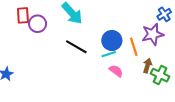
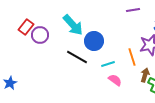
red rectangle: (23, 15) -> (26, 27), turned 42
blue circle: (112, 40) -> (94, 41), moved

